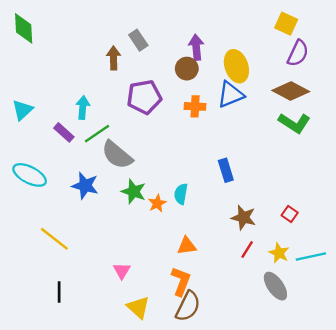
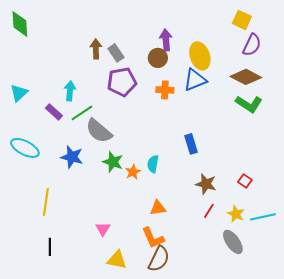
gray rectangle: (138, 40) -> (116, 53), moved
yellow line: (54, 239) -> (46, 202), turned 60
orange L-shape: (181, 281) -> (153, 238), turned 135
yellow triangle: (138, 307) -> (117, 260), turned -30

